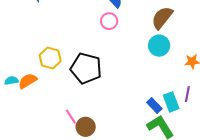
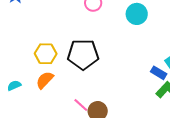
cyan circle: (159, 46) -> (137, 14), moved
orange semicircle: (28, 81) -> (45, 80), moved

